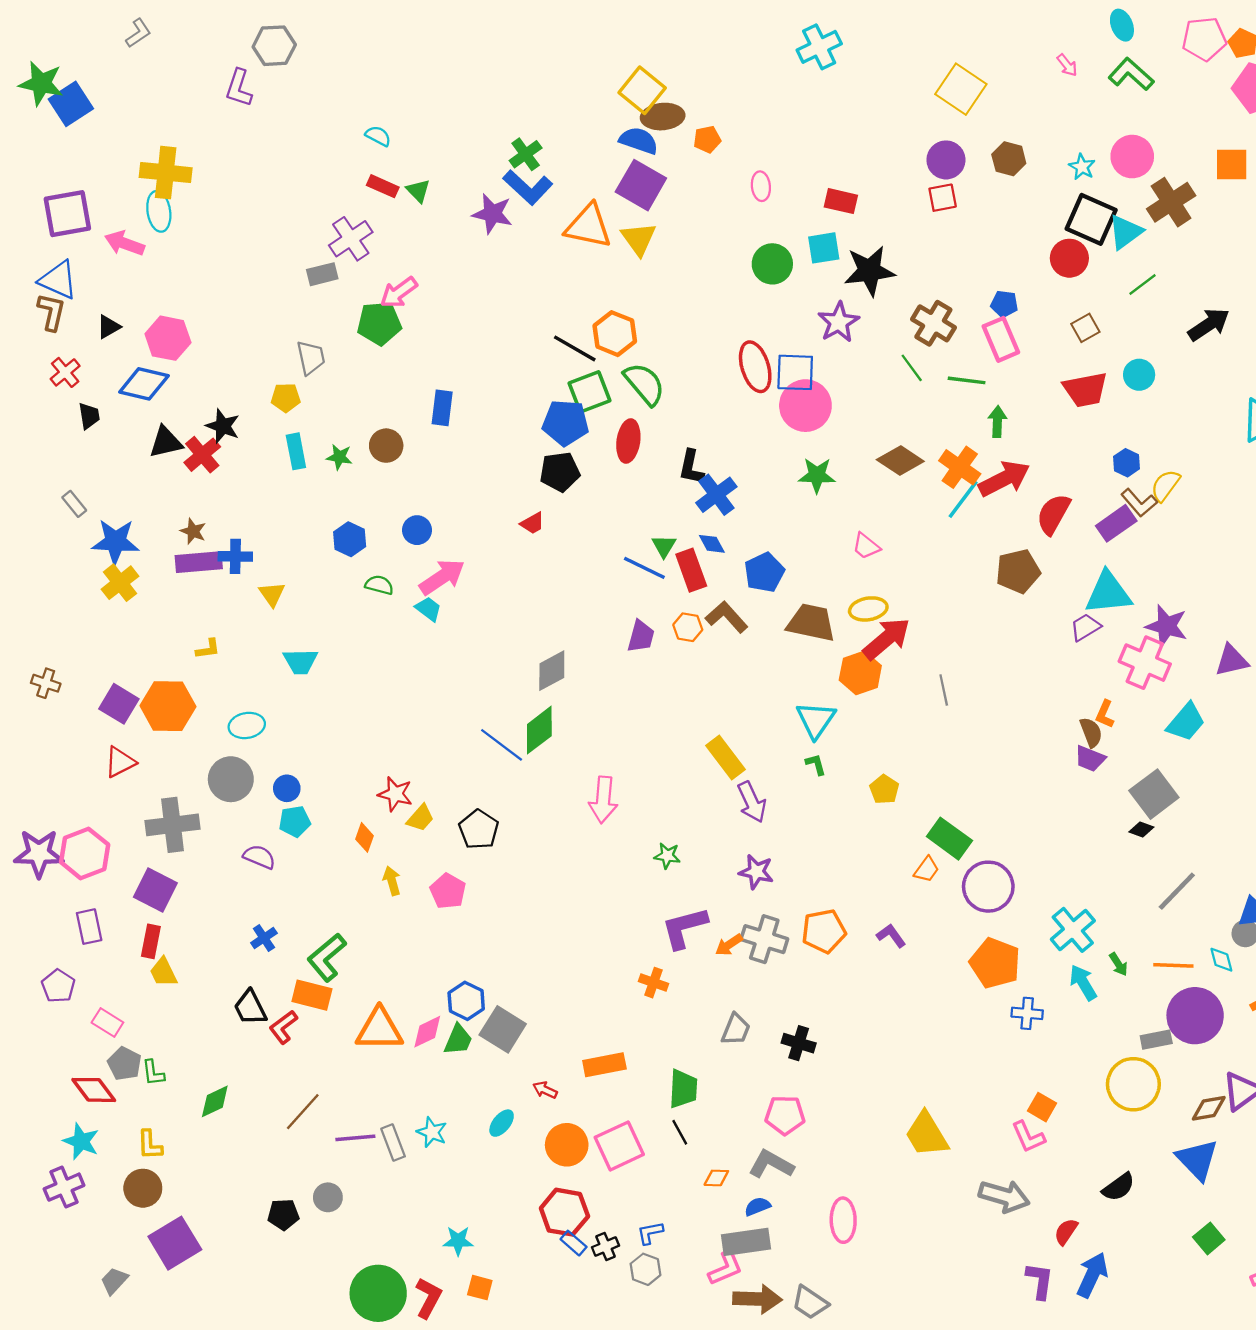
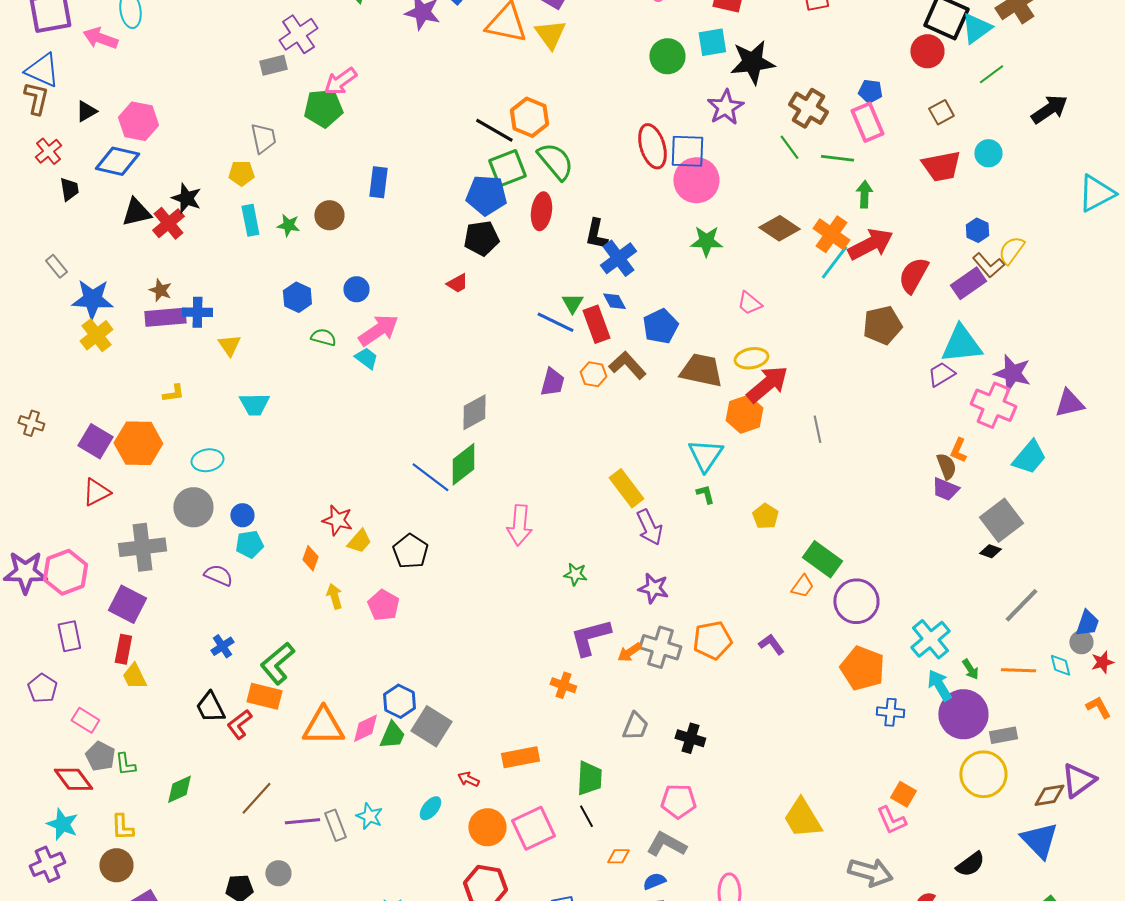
purple circle: (1195, 1016) -> (963, 714), moved

